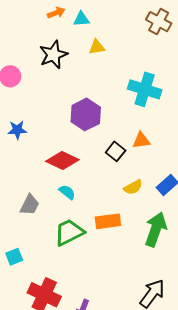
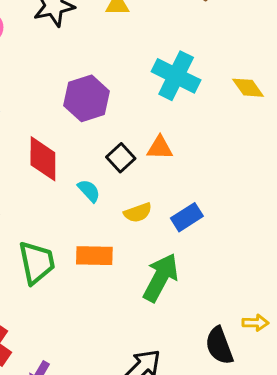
red diamond: (62, 160) -> (43, 159), turned 56
cyan semicircle: (67, 192) -> (89, 191), moved
green trapezoid: (69, 232) -> (37, 263), turned 96

